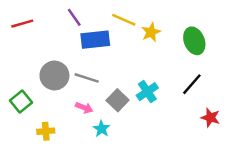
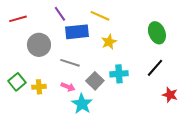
yellow star: (151, 32) -> (109, 42), moved
gray circle: (54, 75) -> (39, 45), moved
cyan cross: (147, 92) -> (119, 74), turned 30
cyan star: (101, 129) -> (82, 104), size x1.5
yellow cross: (46, 131) -> (39, 87), moved

